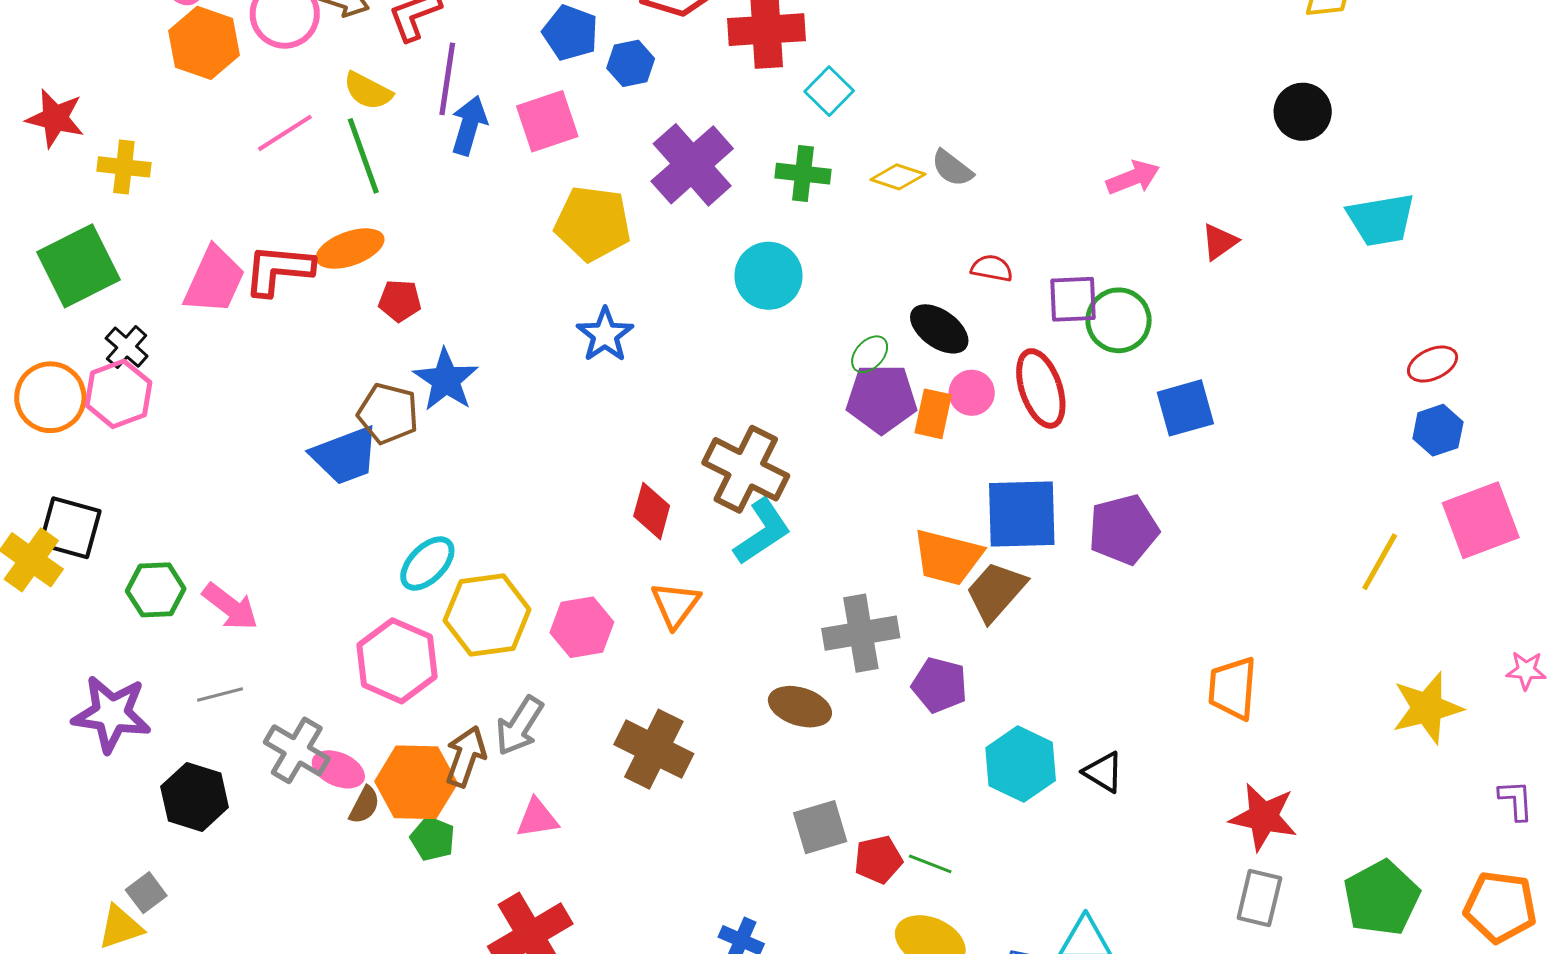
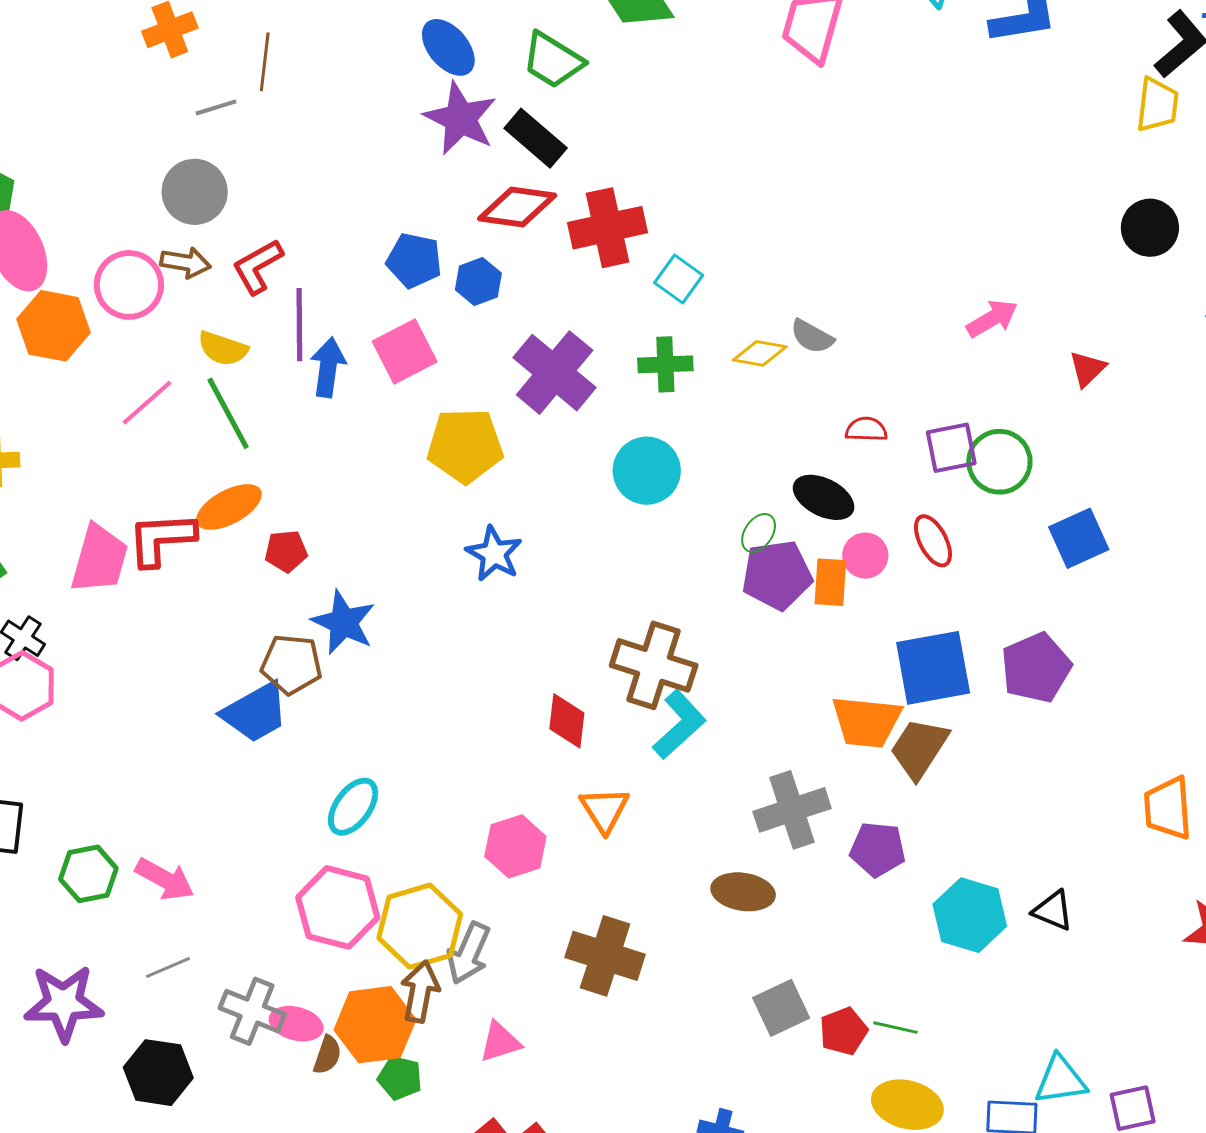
red ellipse: (1041, 388) -> (933, 541), size x0.7
yellow hexagon: (487, 615) -> (420, 926), moved

